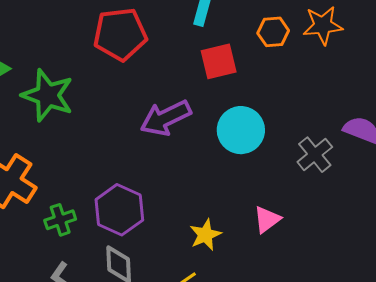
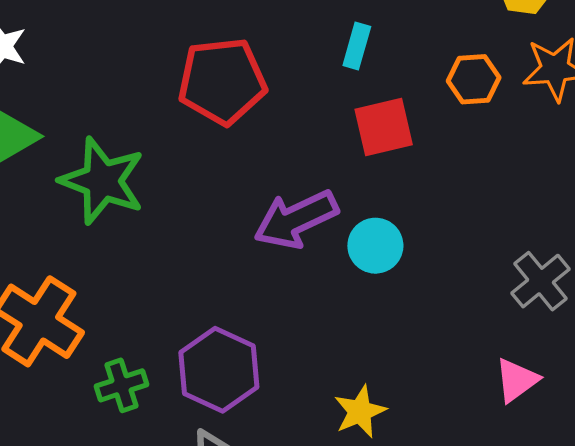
cyan circle: (241, 130) -> (375, 246), moved, size x0.7
pink triangle: (267, 219) -> (517, 380), moved

